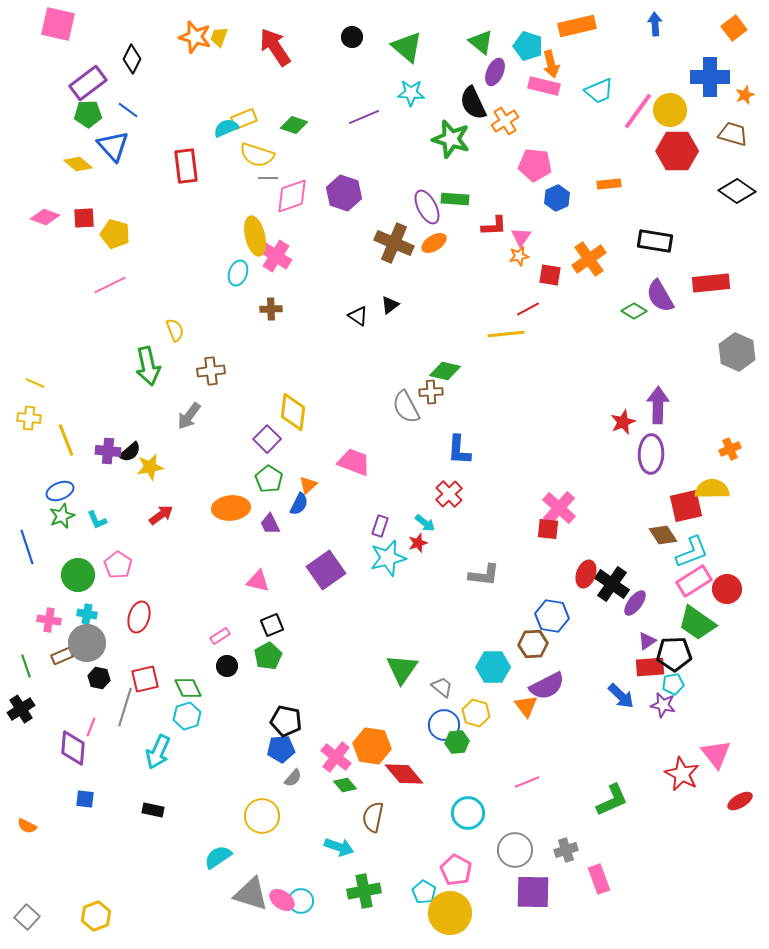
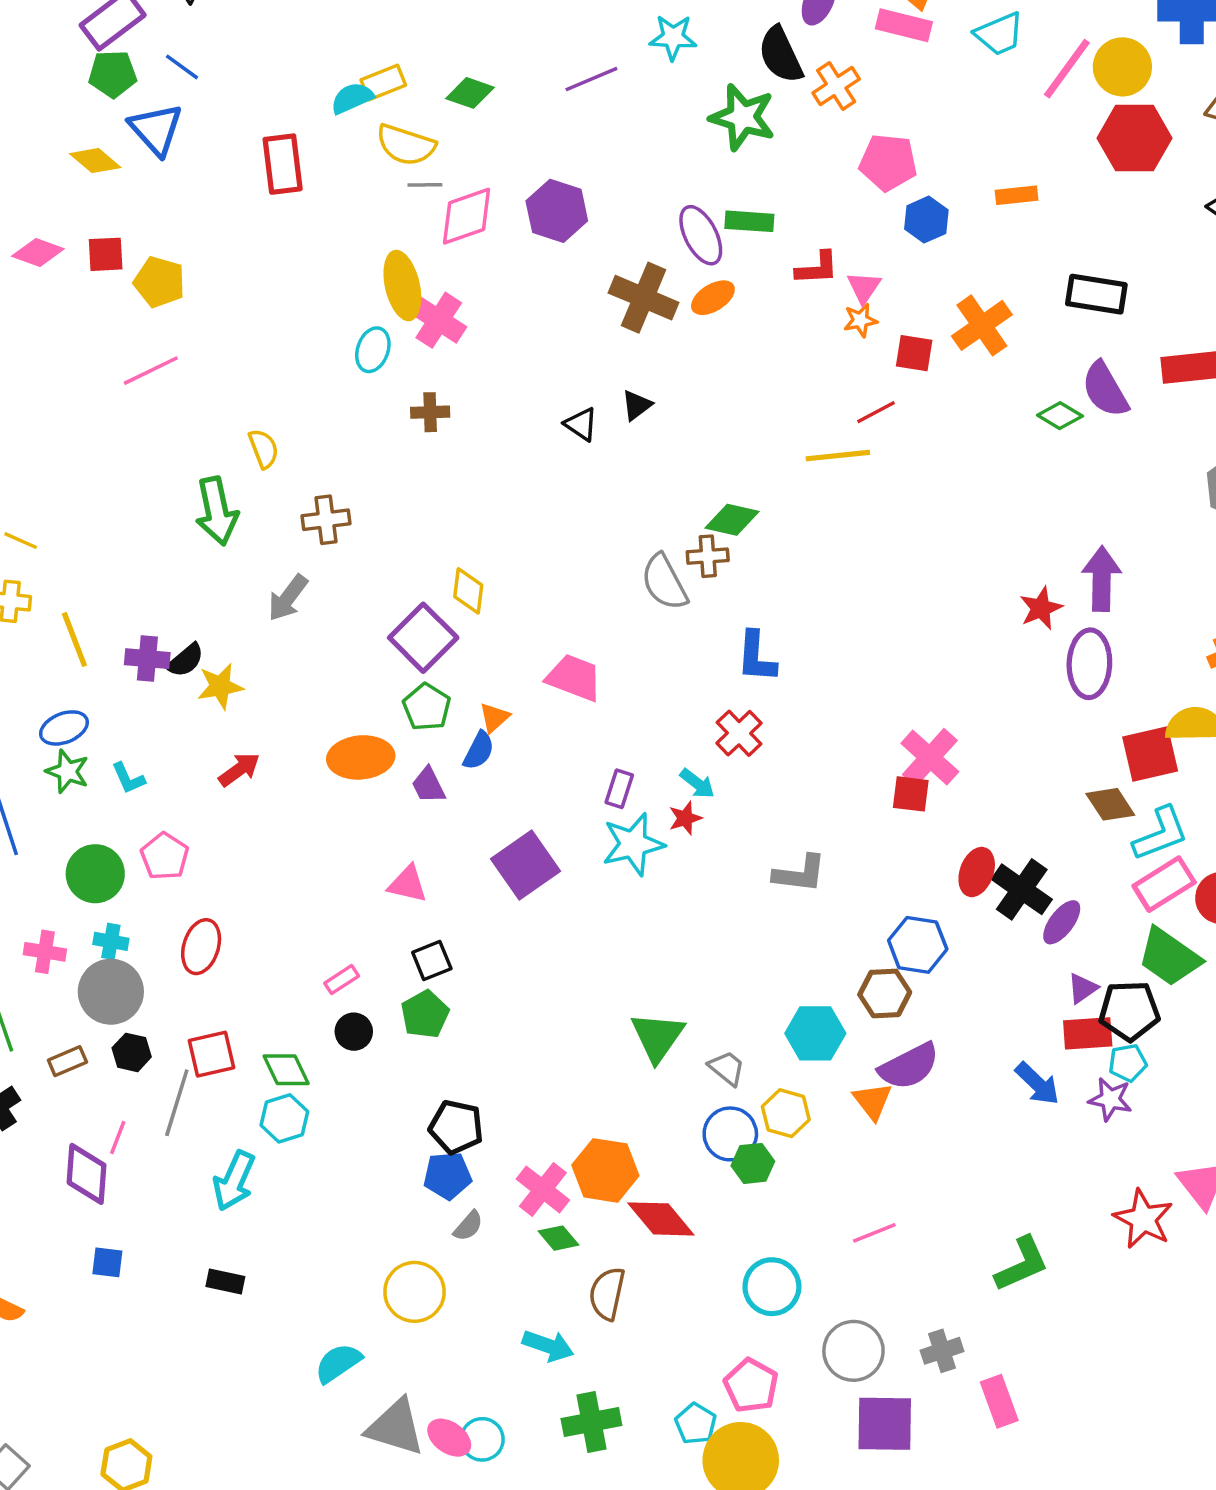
yellow diamond: (293, 412) -> (468, 591), size x0.7
purple square: (267, 439) -> (423, 638), size x1.4
green star: (62, 516) -> (67, 771), turned -30
brown rectangle: (62, 656) -> (67, 1061), moved

